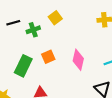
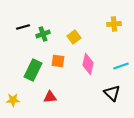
yellow square: (55, 18) -> (74, 37), moved
orange square: (48, 57) -> (58, 61), turned 32

